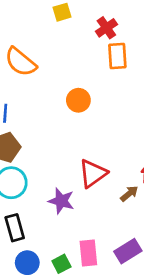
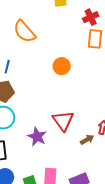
red triangle: (93, 173) -> (63, 121), turned -40

